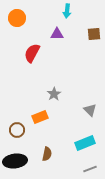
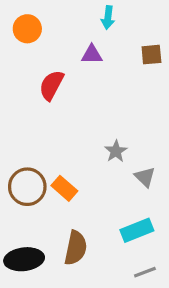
gray star: (54, 94) -> (116, 151), moved
orange rectangle: (40, 117) -> (64, 188), turned 63
brown circle: (17, 130) -> (27, 187), moved, size x1.5
brown semicircle: (47, 154) -> (76, 248), size x1.5

